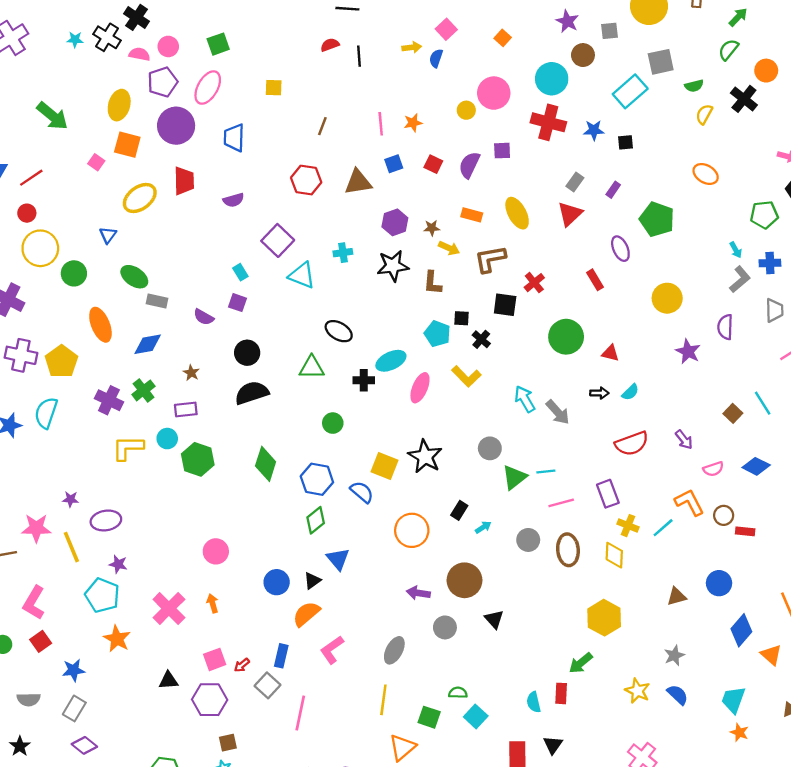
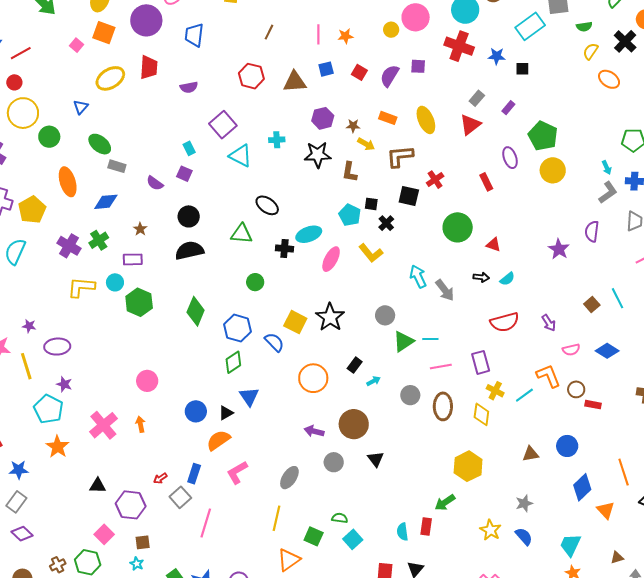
orange ellipse: (706, 174) -> (609, 79), moved
yellow circle: (667, 298) -> (553, 170), moved
pink square: (215, 659) -> (104, 534), moved, turned -30

